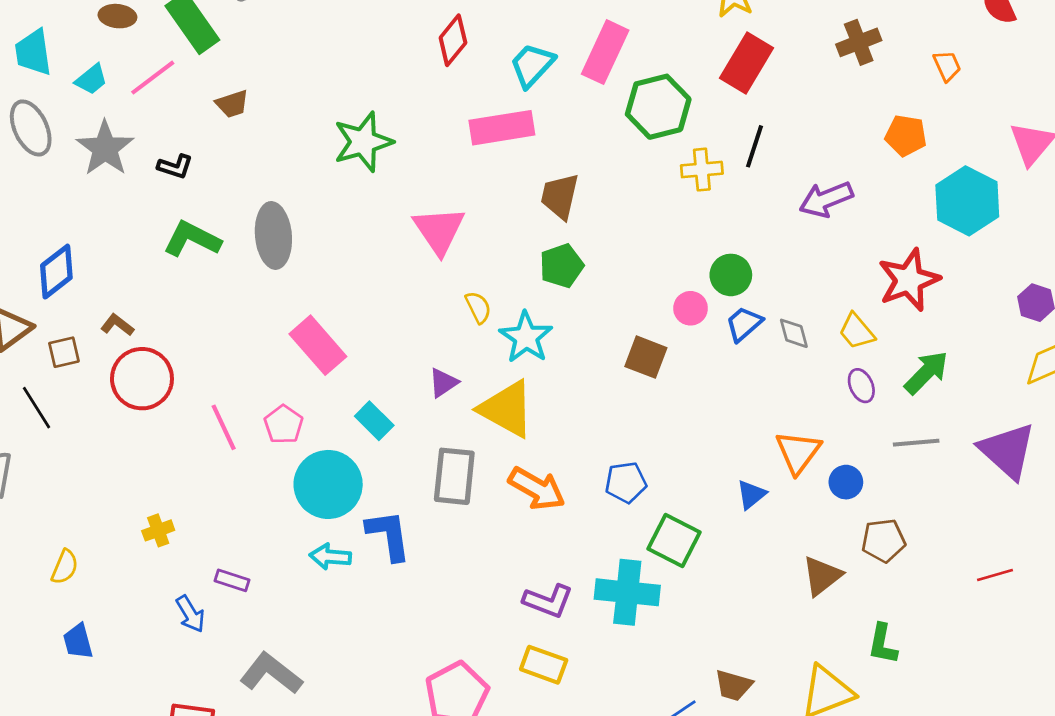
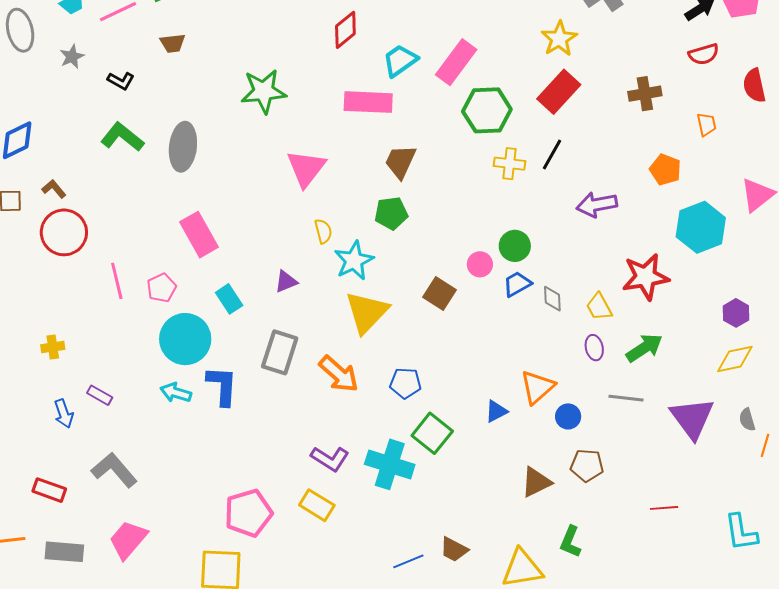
gray star: (105, 148) -> (72, 57), size x0.6
yellow triangle: (507, 409) -> (367, 312), moved, turned 33

